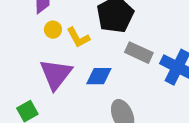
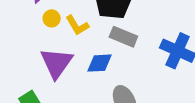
gray rectangle: (139, 53) -> (123, 37), moved

